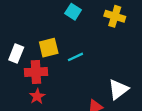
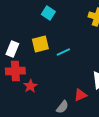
cyan square: (73, 12) -> (48, 13), moved
red cross: (36, 72) -> (15, 71), moved

